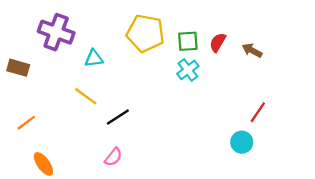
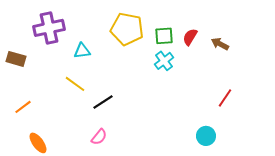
purple cross: (56, 32) -> (49, 28), turned -32
cyan circle: (242, 142) -> (206, 136), moved

